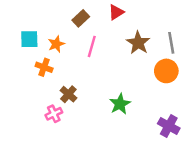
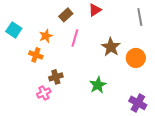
cyan square: (29, 39) -> (14, 30), moved, turned 35
brown star: (138, 43) -> (111, 47), moved
gray line: (171, 43) -> (140, 17), moved
brown cross: (68, 94) -> (56, 77), turned 32

